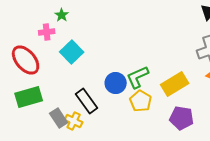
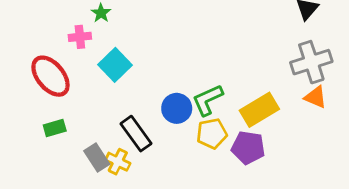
green rectangle: (29, 97) -> (55, 128), size x0.6
yellow pentagon: (141, 101) -> (212, 134), turned 30
purple pentagon: (182, 118) -> (248, 148), moved

